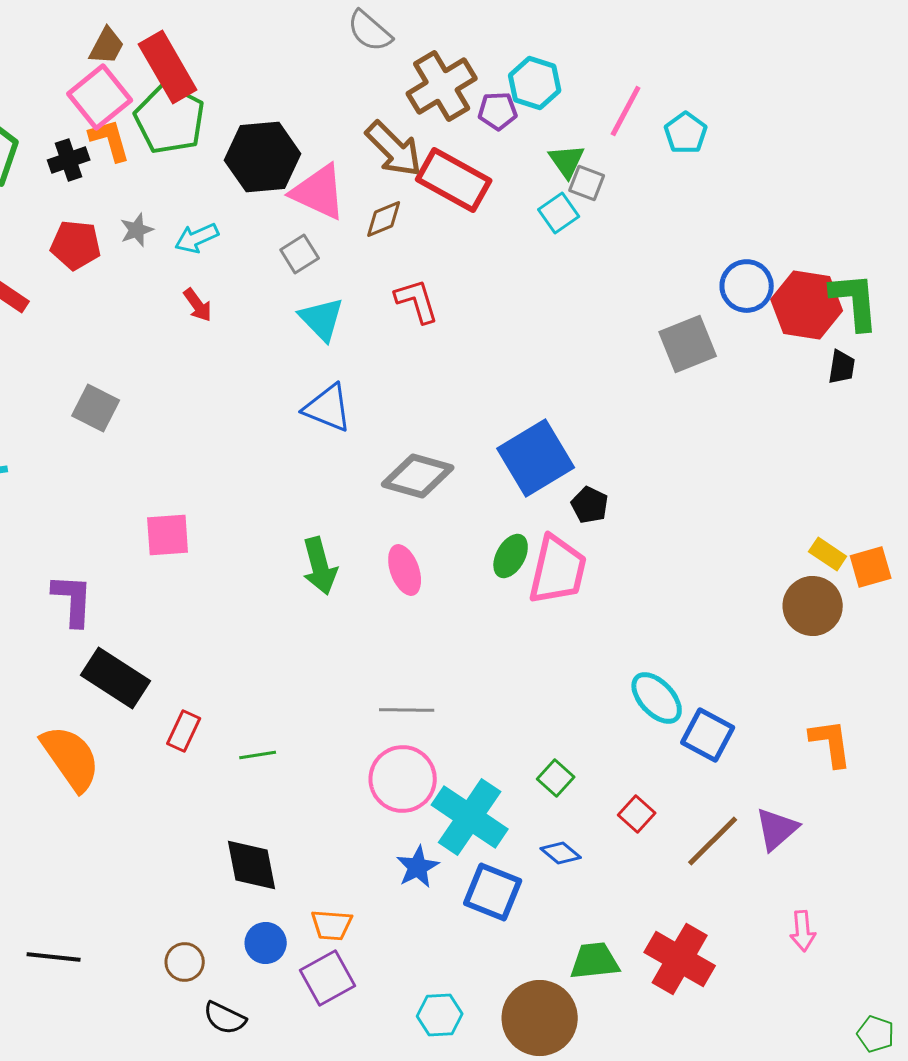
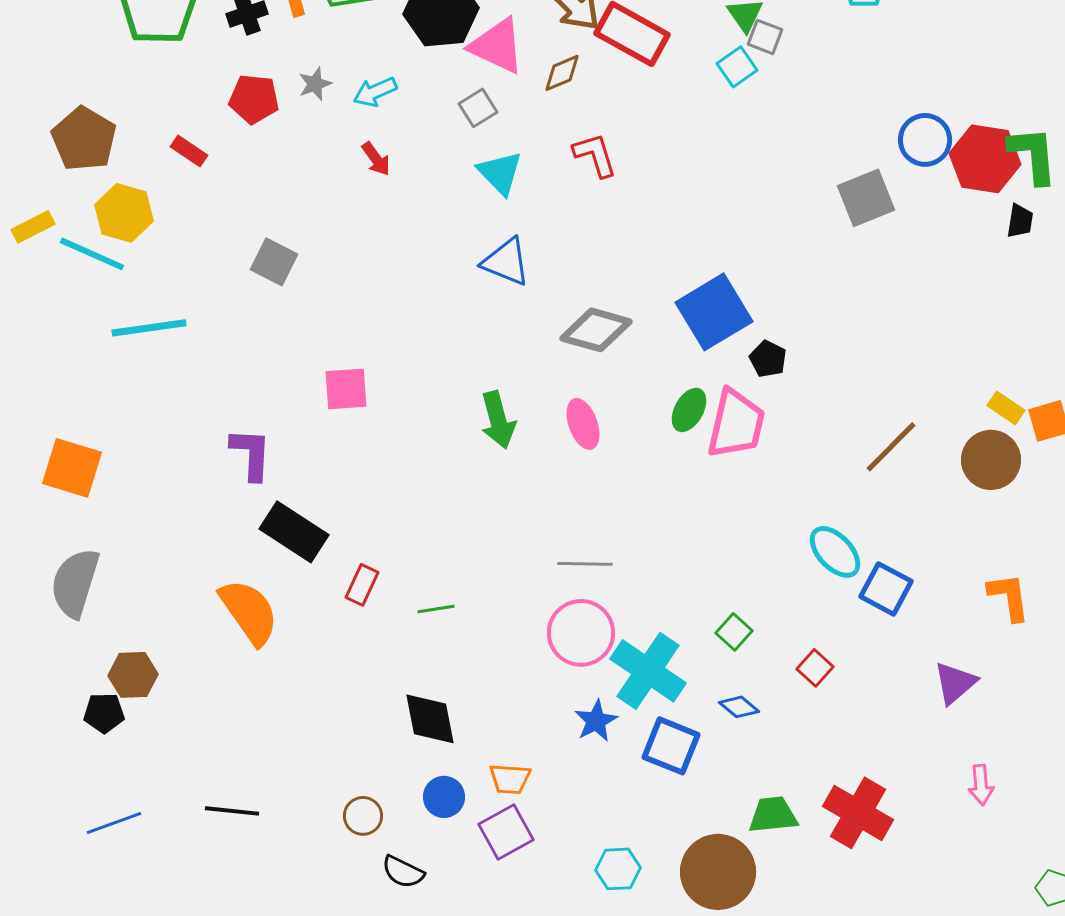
brown line: (713, 841) -> (891, 447), moved

